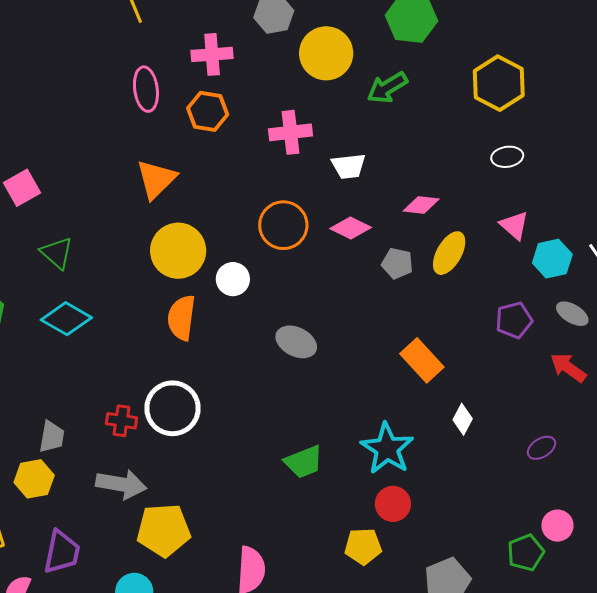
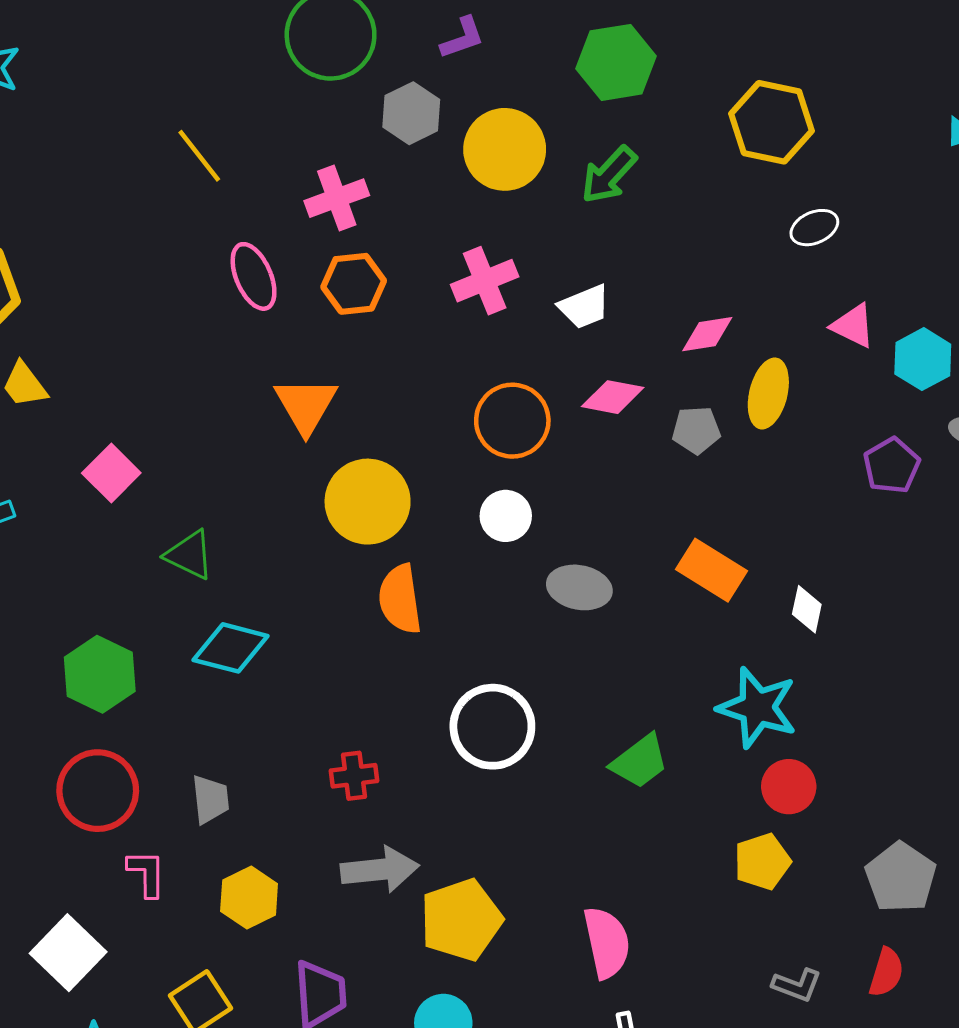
white circle: (233, 279) -> (506, 516), moved
orange rectangle: (422, 360) -> (712, 570), moved
white circle: (173, 408) -> (492, 727), moved
white diamond: (463, 419) -> (807, 609), moved
gray trapezoid: (52, 437) -> (210, 799), moved

